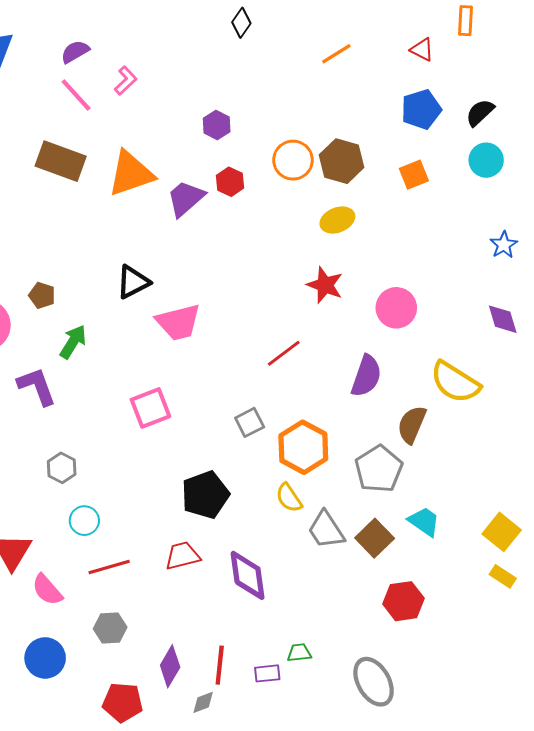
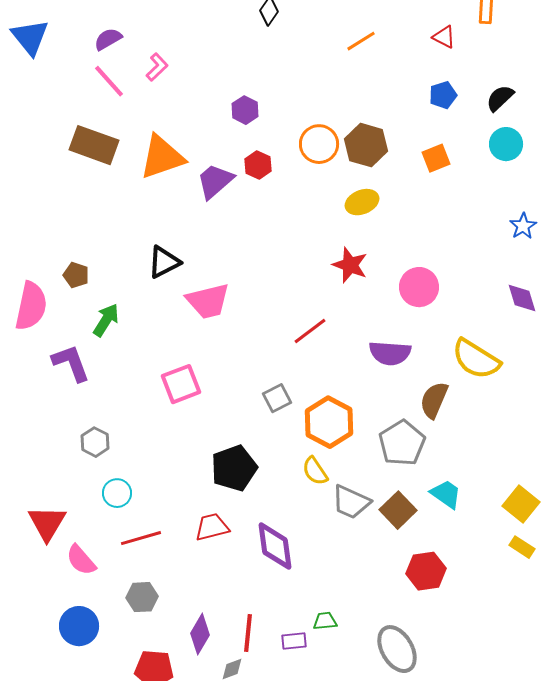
blue pentagon: (421, 109) -> (443, 95), size x0.7
purple semicircle: (366, 376) -> (390, 353), turned 75
gray trapezoid: (326, 530) -> (351, 502), turned -33

